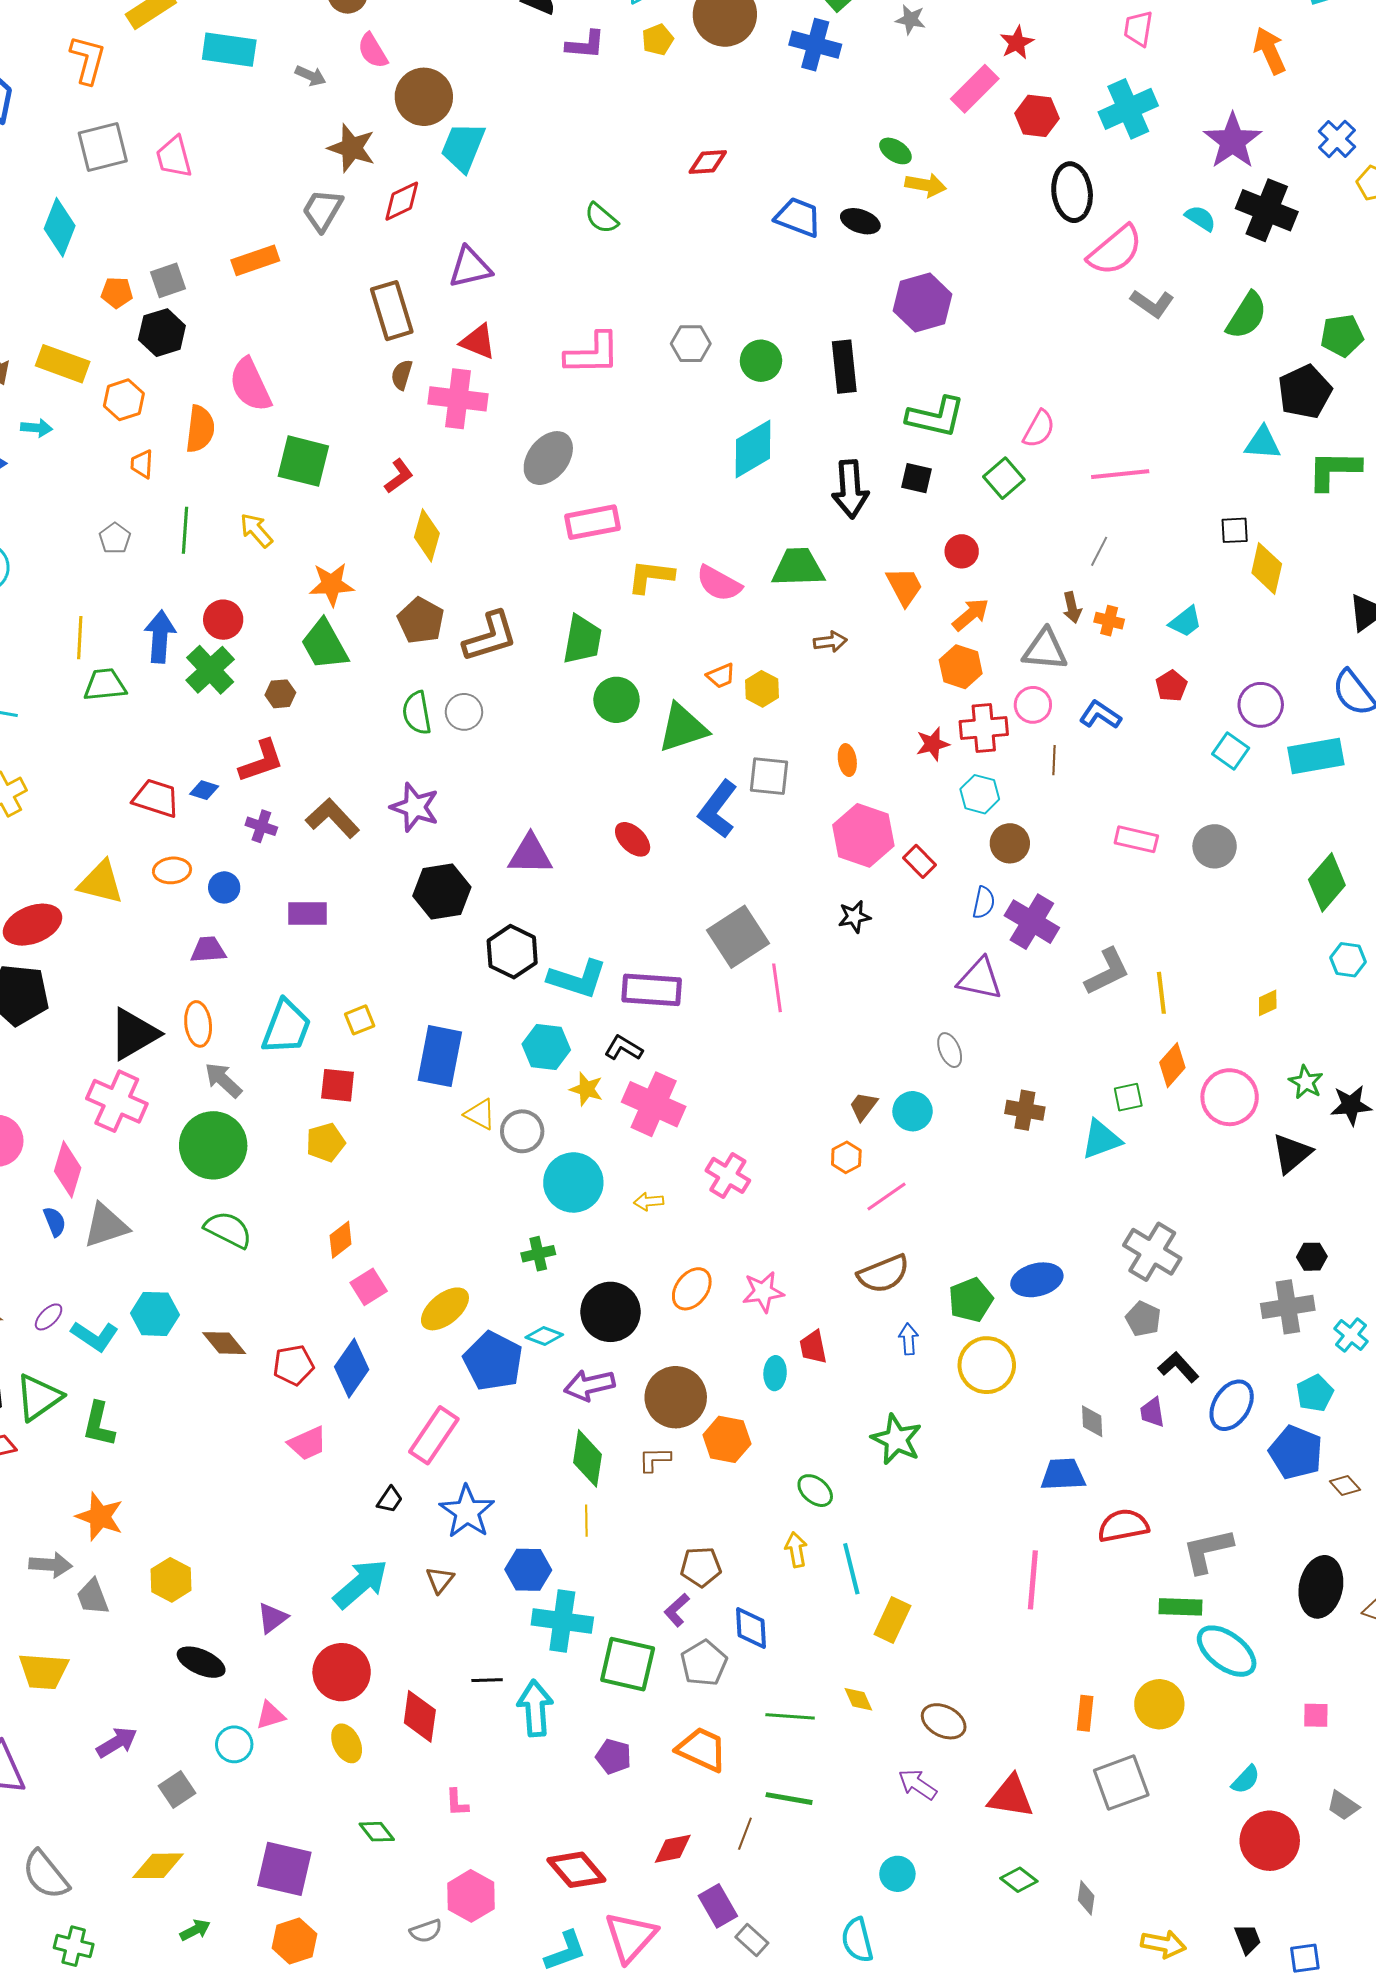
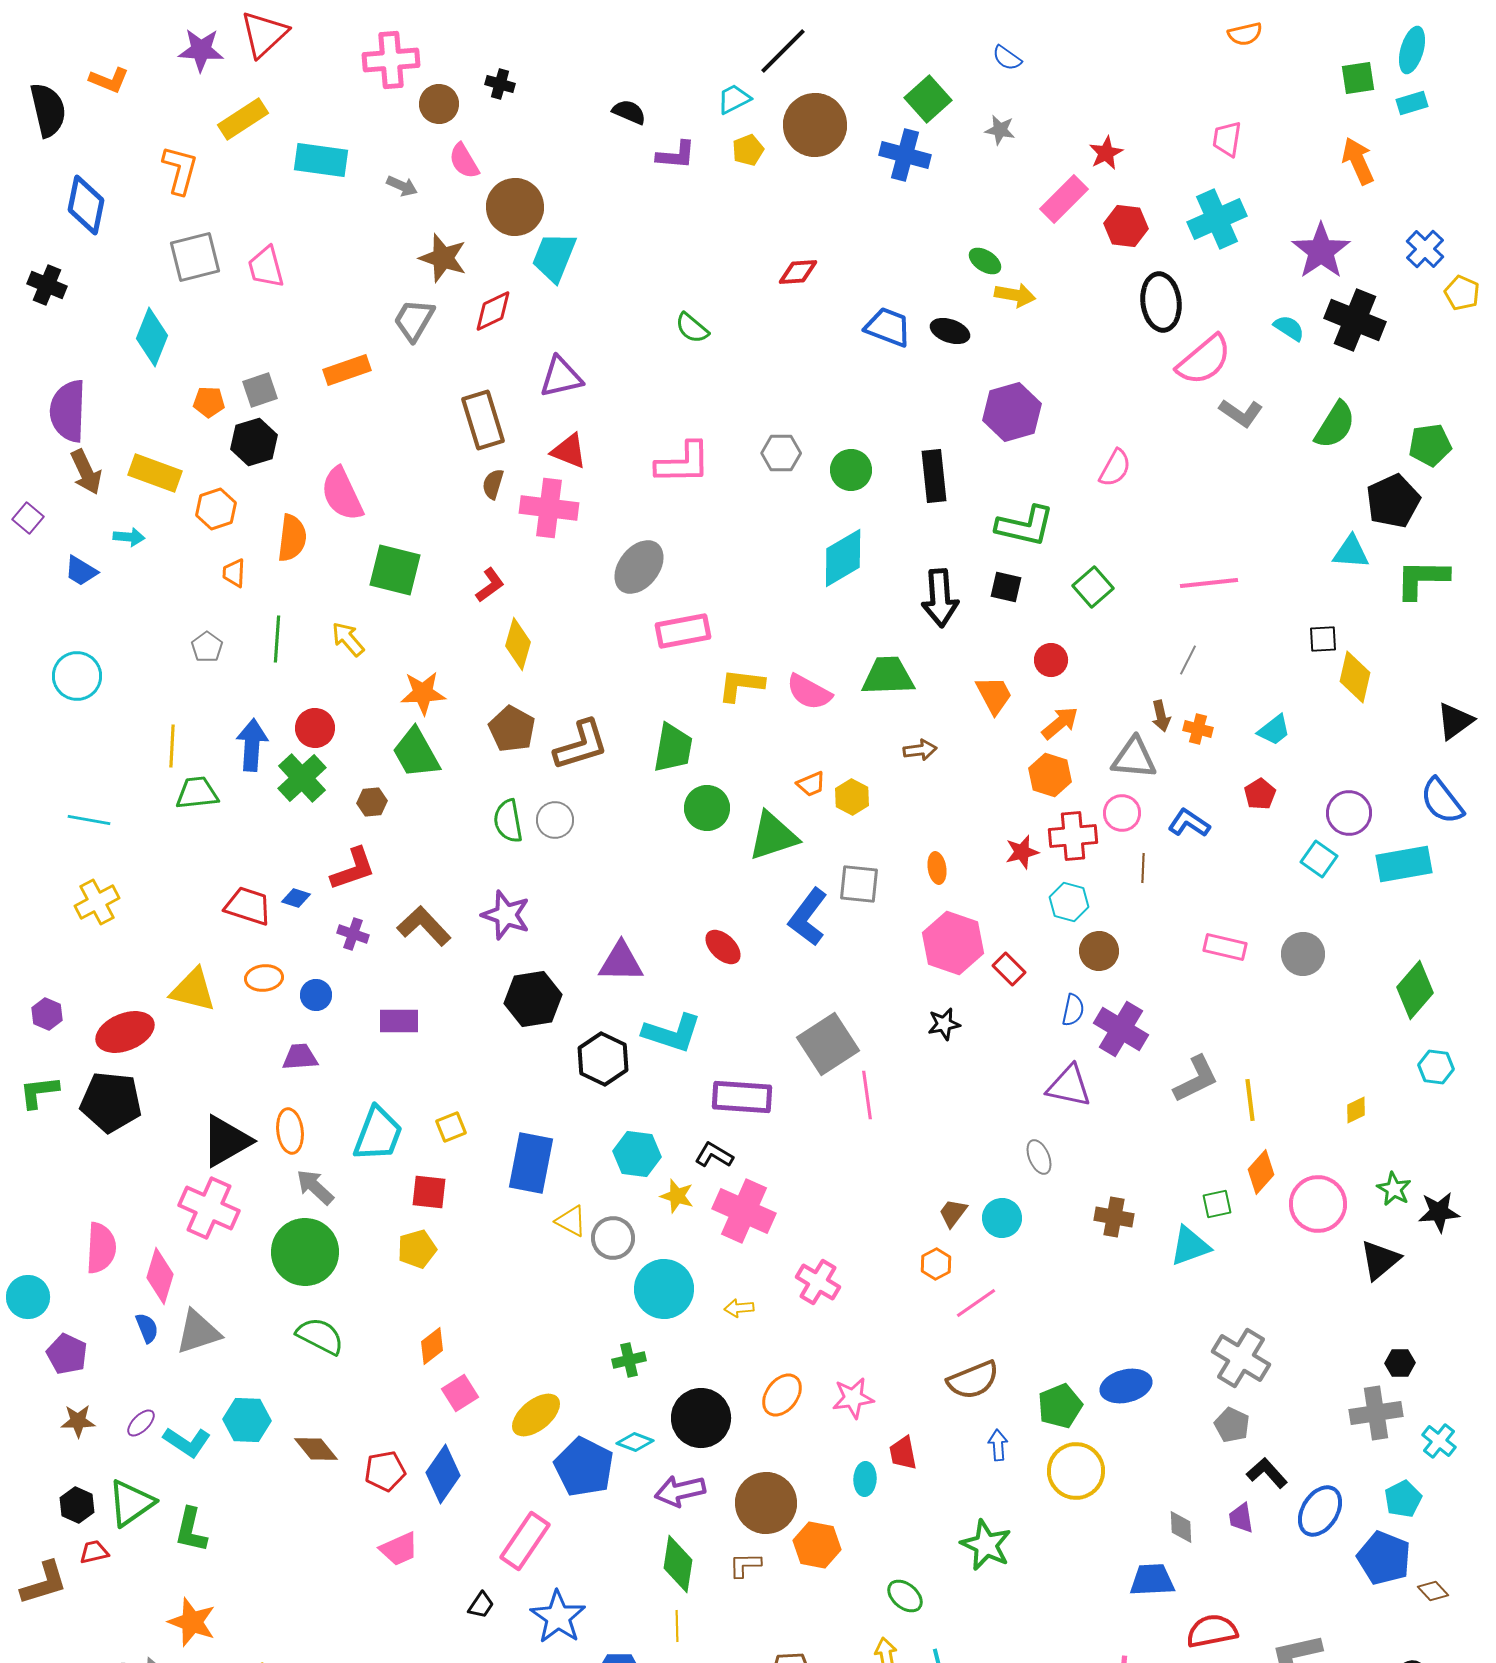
pink semicircle: (1039, 429) -> (1115, 468), moved
cyan L-shape: (577, 979) -> (672, 1033), moved

